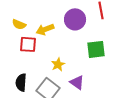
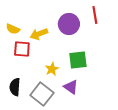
green square: (96, 49) -> (78, 60), moved

